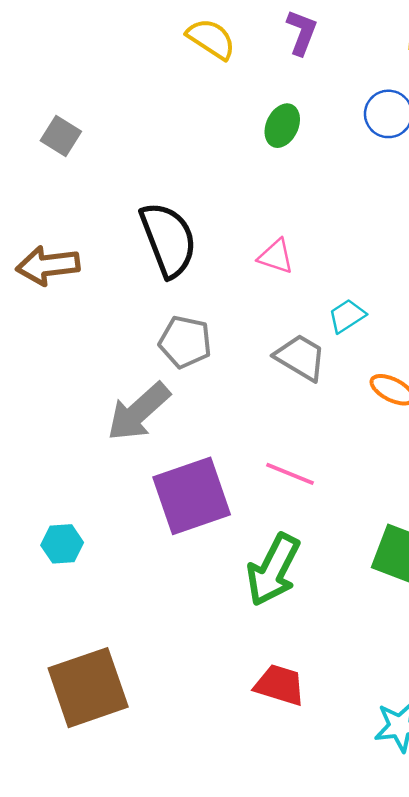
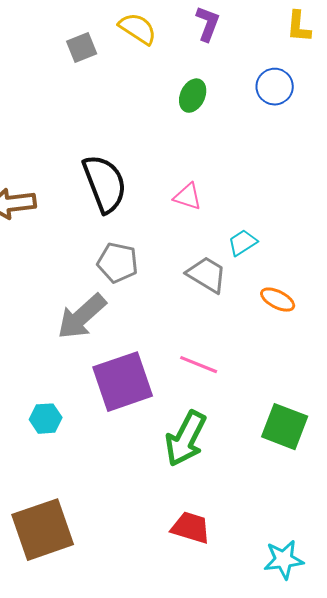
gray square: (61, 136) -> (82, 48), moved, turned 36
cyan hexagon: (62, 544) -> (46, 419), moved

